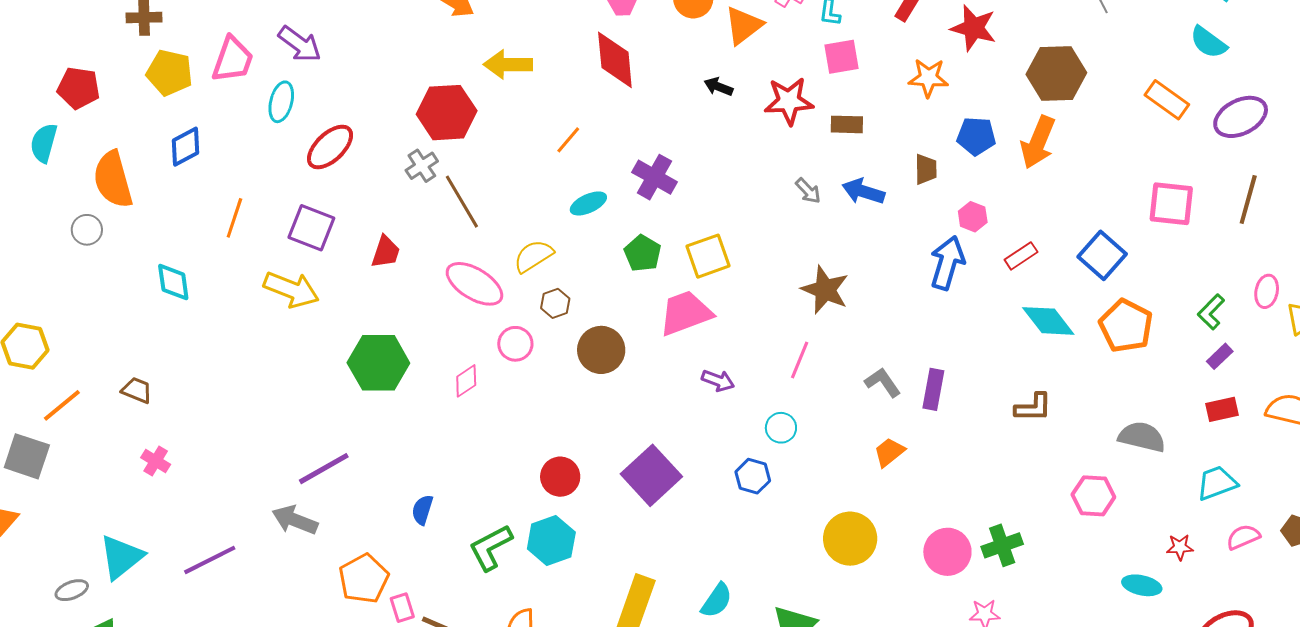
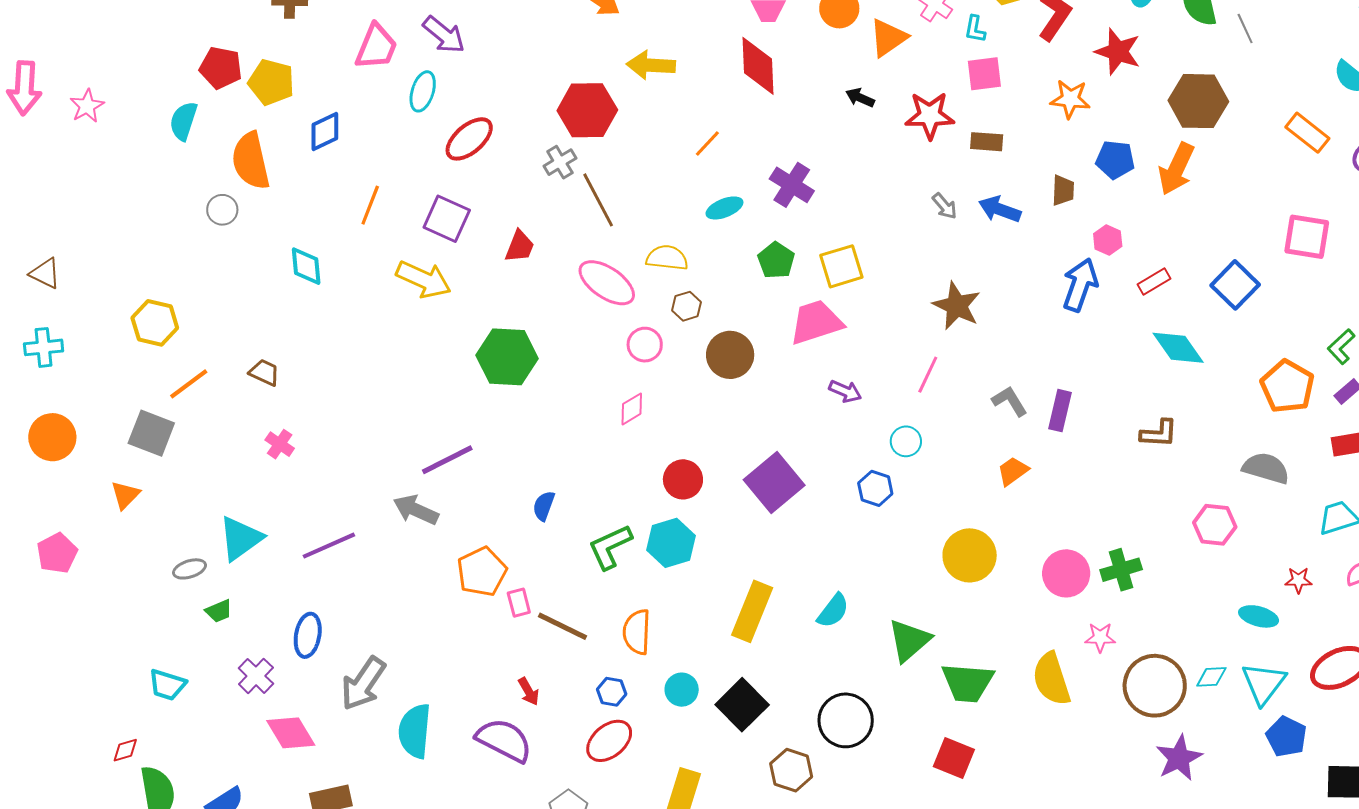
yellow pentagon: (170, 73) -> (271, 82), moved
yellow semicircle: (533, 256) -> (667, 258), turned 36
orange pentagon: (1126, 326) -> (1287, 386), moved
pink diamond: (466, 381) -> (632, 409), moved

